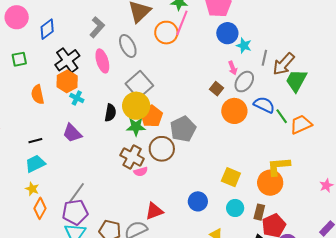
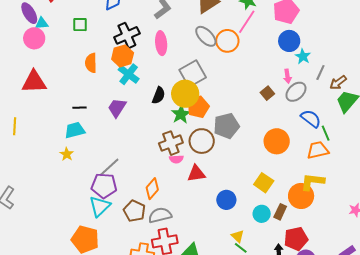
orange circle: (166, 33) -> (227, 41), moved
gray ellipse: (128, 46) -> (206, 36), moved, turned -30
brown arrow: (284, 64) -> (338, 83), size x0.7
cyan cross: (77, 98) -> (129, 74), size x1.5
orange circle: (234, 111) -> (277, 141), moved
orange trapezoid: (301, 124) -> (318, 150), moved
green star: (136, 127) -> (181, 114), turned 30
purple trapezoid: (72, 133) -> (117, 108), turned 65
brown cross: (132, 157) -> (171, 143), turned 30
orange diamond: (40, 208) -> (152, 189), moved
red triangle: (154, 211) -> (196, 174), moved
brown rectangle: (259, 212) -> (280, 212), moved

